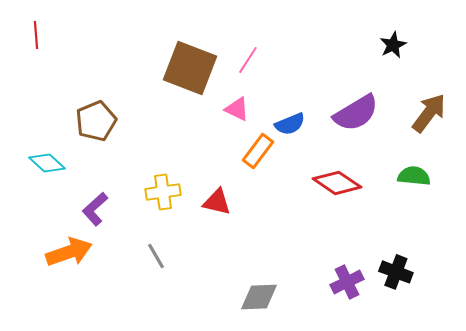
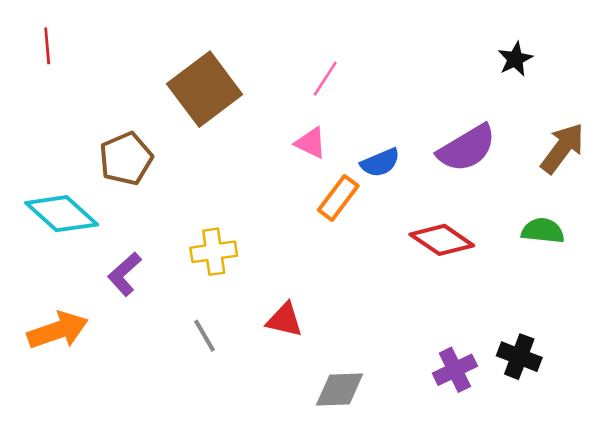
brown square: (190, 68) -> (205, 89), moved, turned 32
cyan diamond: (47, 163) -> (62, 214), size x1.5
red triangle: (217, 202) -> (285, 320), moved
orange arrow: (69, 252) -> (58, 330), moved

